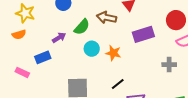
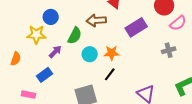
yellow star: (25, 13) -> (36, 34), moved
orange semicircle: (19, 35) -> (16, 59), turned -40
black line: (118, 84) -> (110, 74), moved

